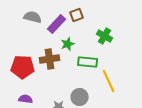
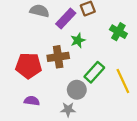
green rectangle: (88, 62) -> (94, 72), moved, turned -54
gray circle: (80, 97) -> (77, 90), moved

